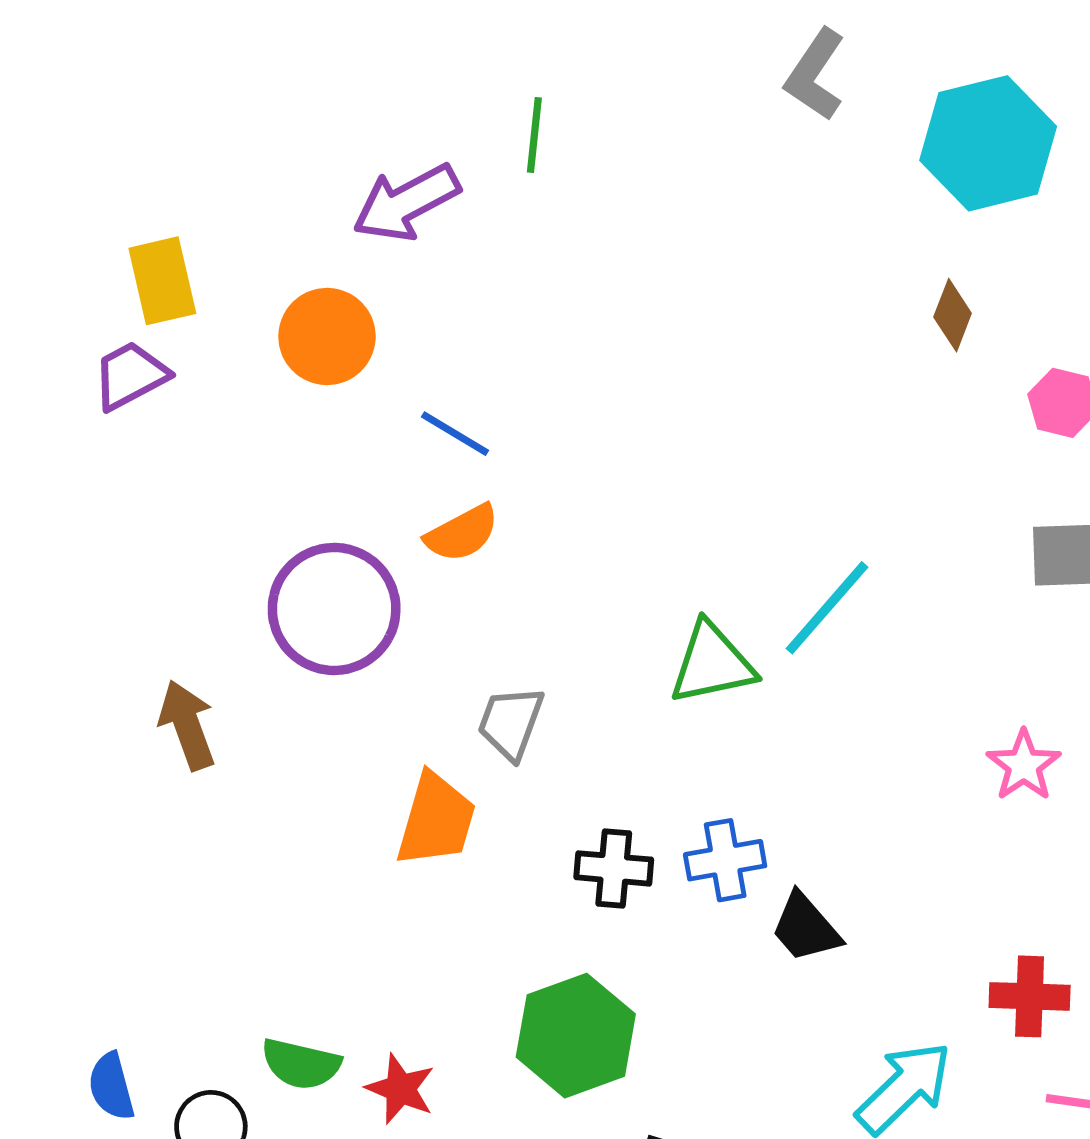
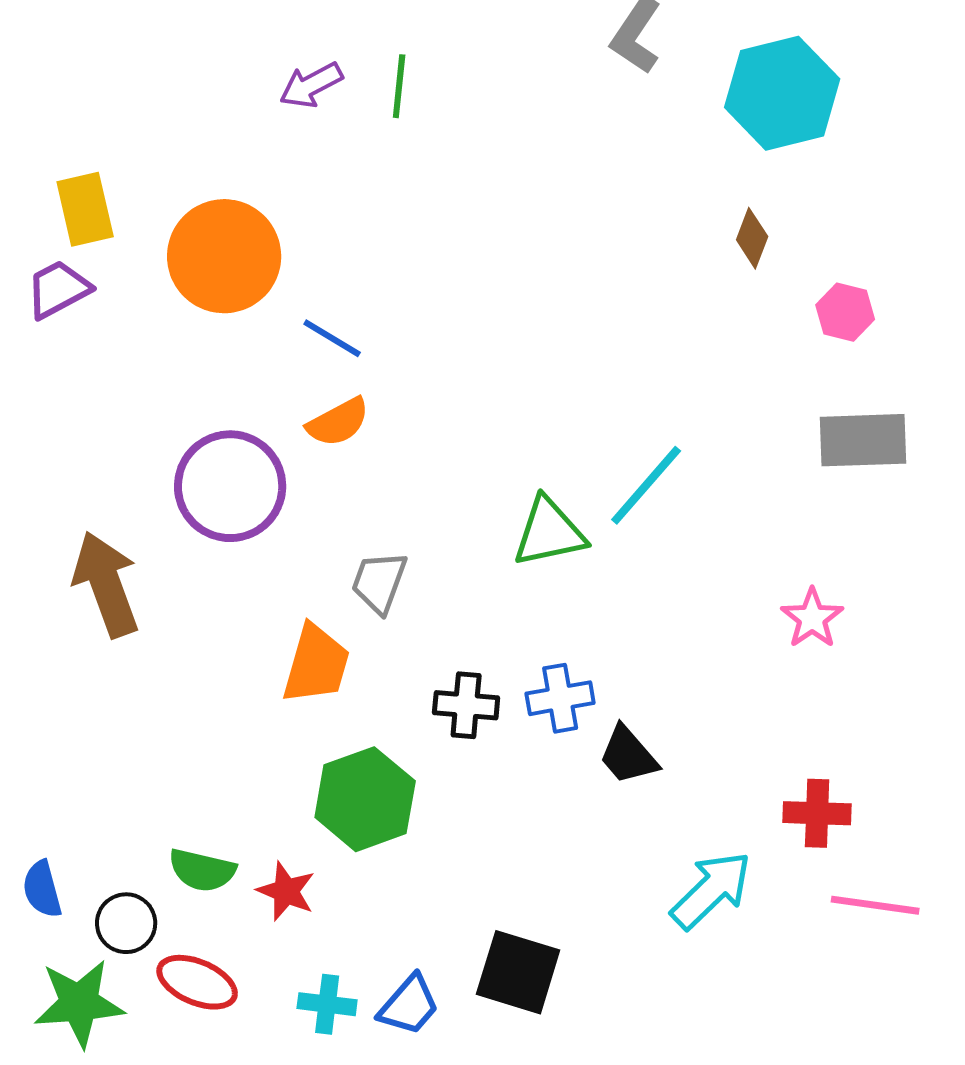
purple arrow: (406, 203) -> (311, 85), moved, size x0.7
orange circle: (327, 336) -> (224, 256), size x1.4
brown arrow: (187, 725) -> (106, 584), size x1.4
green hexagon: (576, 1036) -> (365, 799), moved

